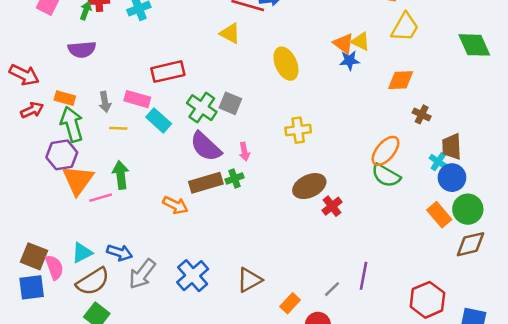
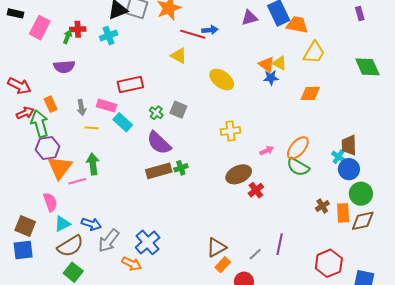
yellow ellipse: (286, 64) -> (222, 80), turned -30
orange rectangle: (65, 98) -> (51, 104), turned 49
green cross: (202, 108) -> (156, 113), size x0.6
brown cross: (422, 114) -> (322, 206), moved, turned 32
green arrow: (72, 124) -> (40, 124), moved
pink arrow: (244, 152) -> (267, 151), moved, turned -104
orange arrow: (175, 205) -> (132, 264), moved
orange rectangle: (439, 215) -> (343, 213), moved, turned 36
pink semicircle: (54, 267) -> (50, 202), moved
brown triangle: (249, 280) -> (216, 247), moved

